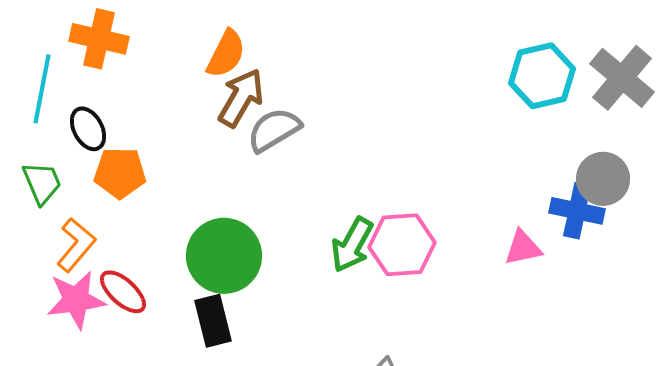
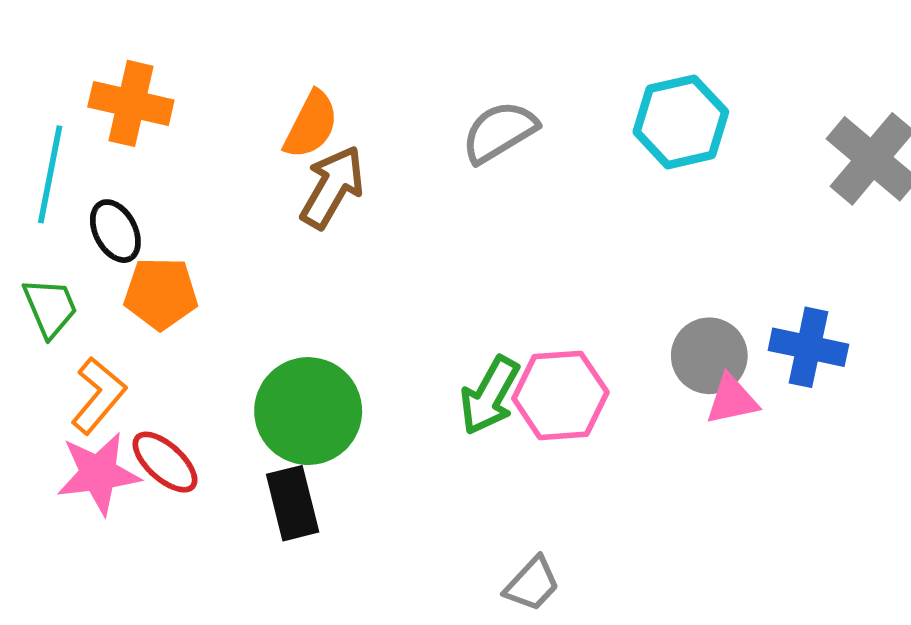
cyan hexagon: (542, 76) -> (681, 122), moved
gray semicircle: (274, 130) -> (499, 132), moved
gray circle: (603, 179) -> (709, 356), moved

